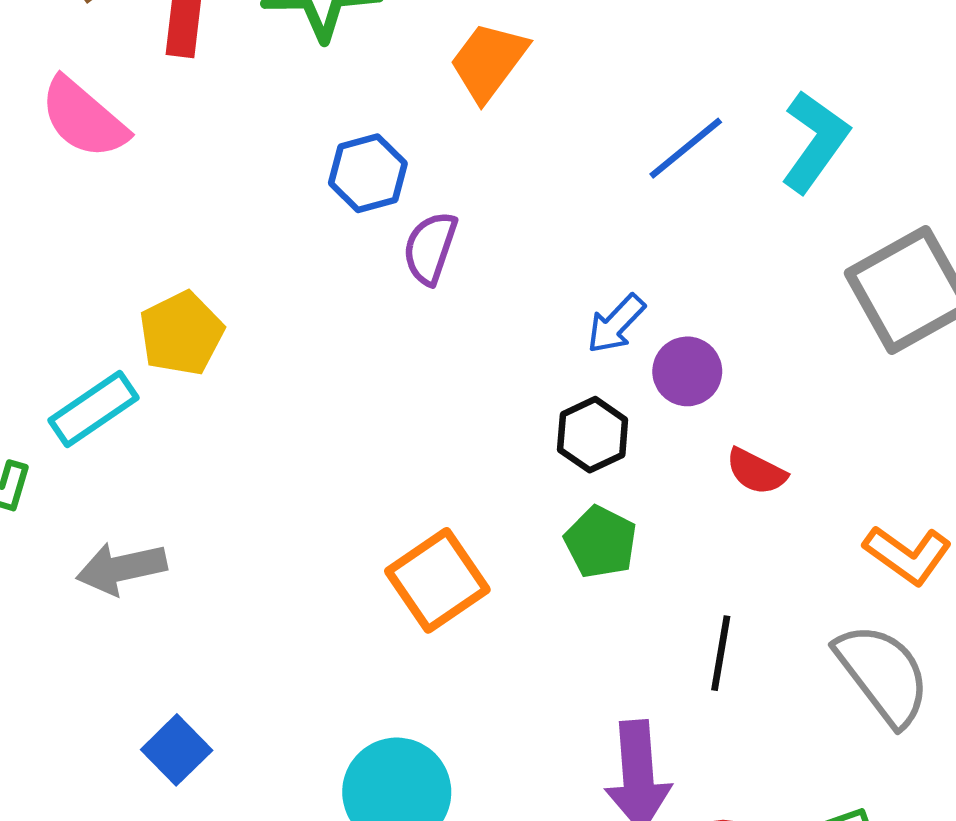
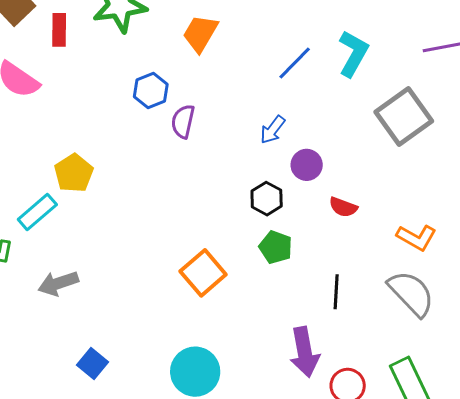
blue arrow: (616, 324) -> (273, 130), moved

